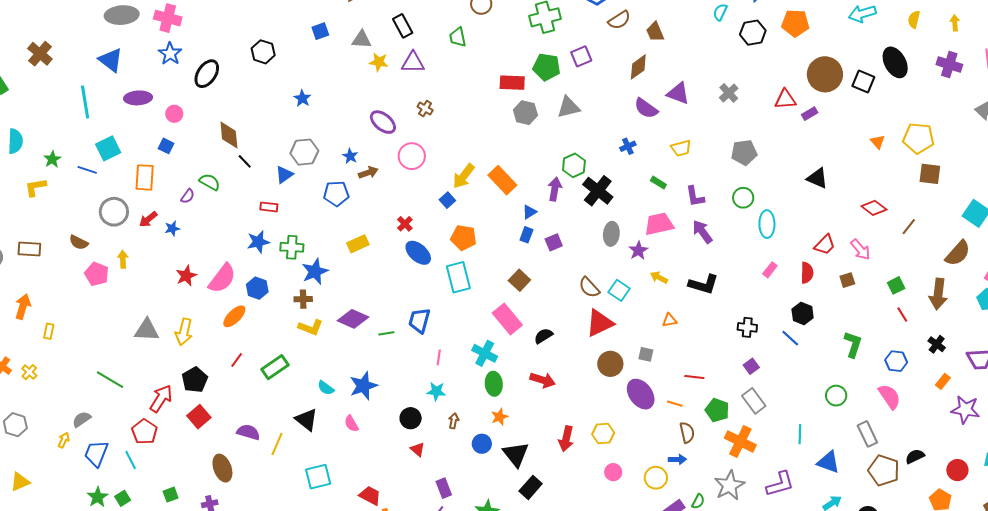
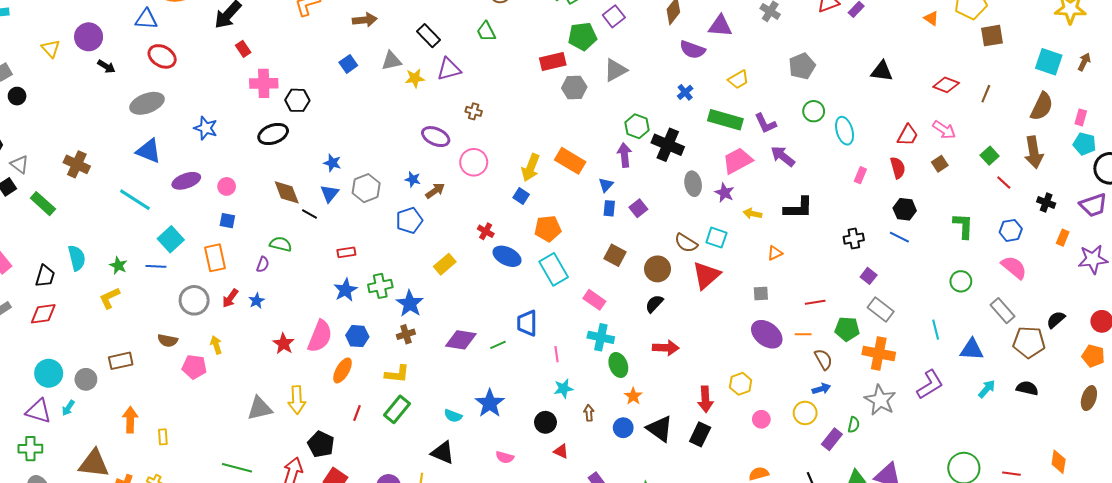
pink cross: (168, 18) -> (264, 83), moved
black ellipse: (207, 74) -> (273, 134), moved, turned 52
blue star: (302, 98) -> (332, 163), moved
cyan line: (85, 102) -> (135, 200), turned -32
blue triangle: (284, 175) -> (329, 193), moved
green rectangle: (658, 183) -> (725, 120), size x2.0
pink rectangle: (507, 319) -> (594, 300), moved, size x0.7
yellow L-shape: (311, 327) -> (397, 374), moved
brown circle: (610, 364) -> (658, 269), moved
pink semicircle: (351, 424) -> (505, 457), moved, turned -30
black rectangle: (531, 487) -> (700, 434), moved

